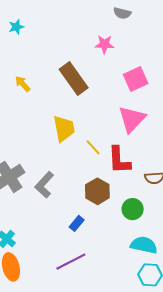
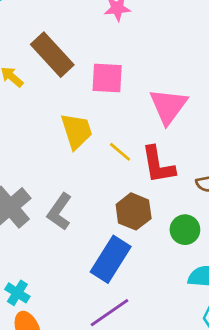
brown rectangle: (74, 78) -> (52, 55), moved
pink square: (136, 79) -> (107, 78), moved, turned 35
blue rectangle: (77, 223) -> (111, 259), size x2.0

